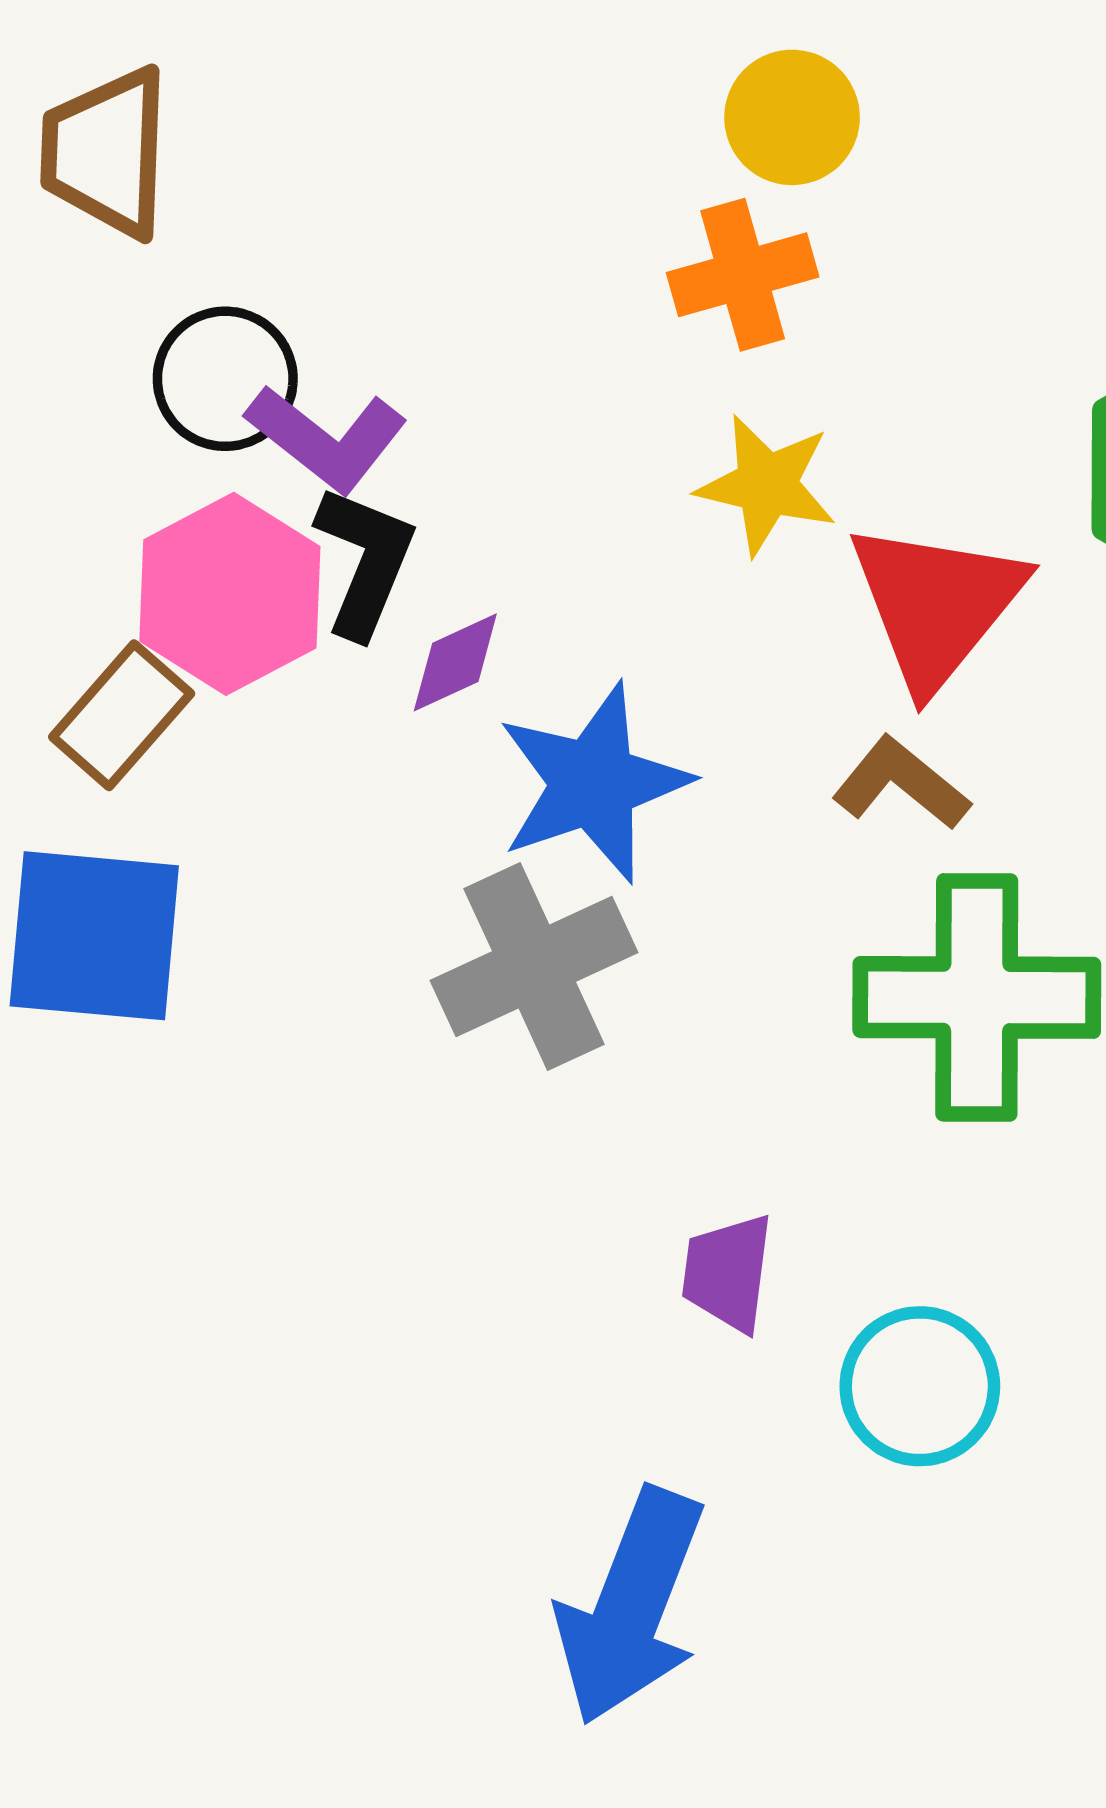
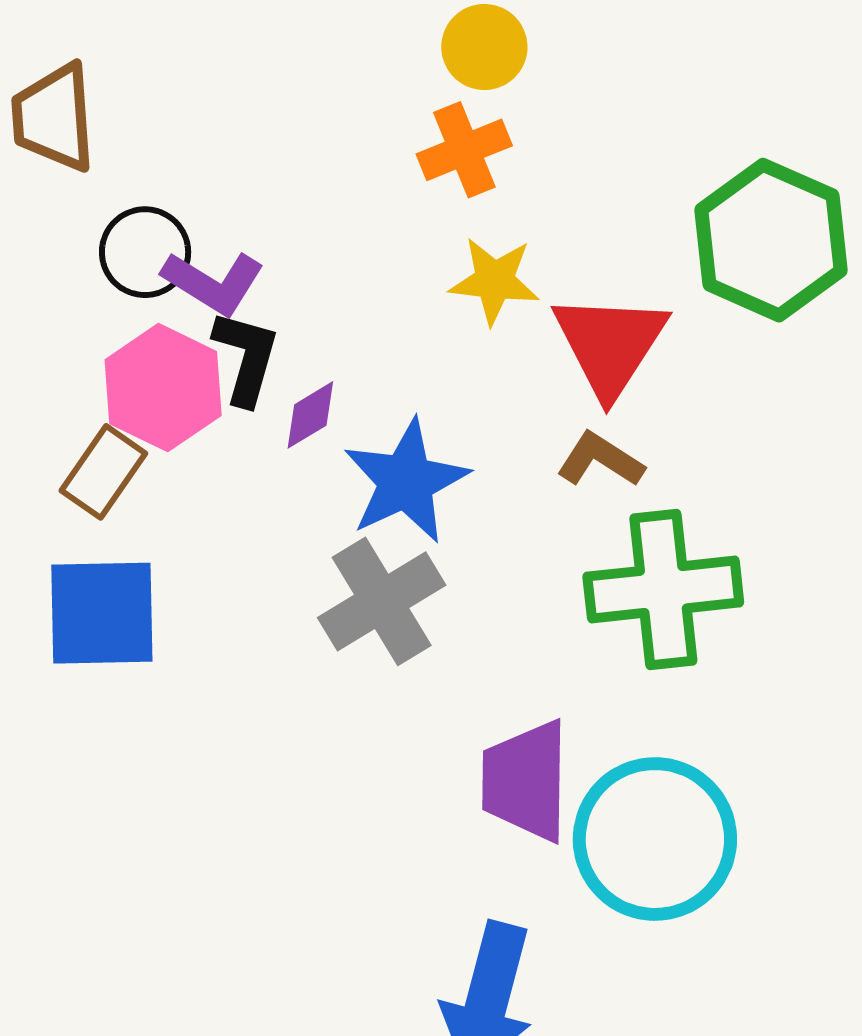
purple trapezoid: (728, 1273) -> (526, 781), size x1.6
cyan circle: (920, 1386) -> (655, 839), size x1.6

